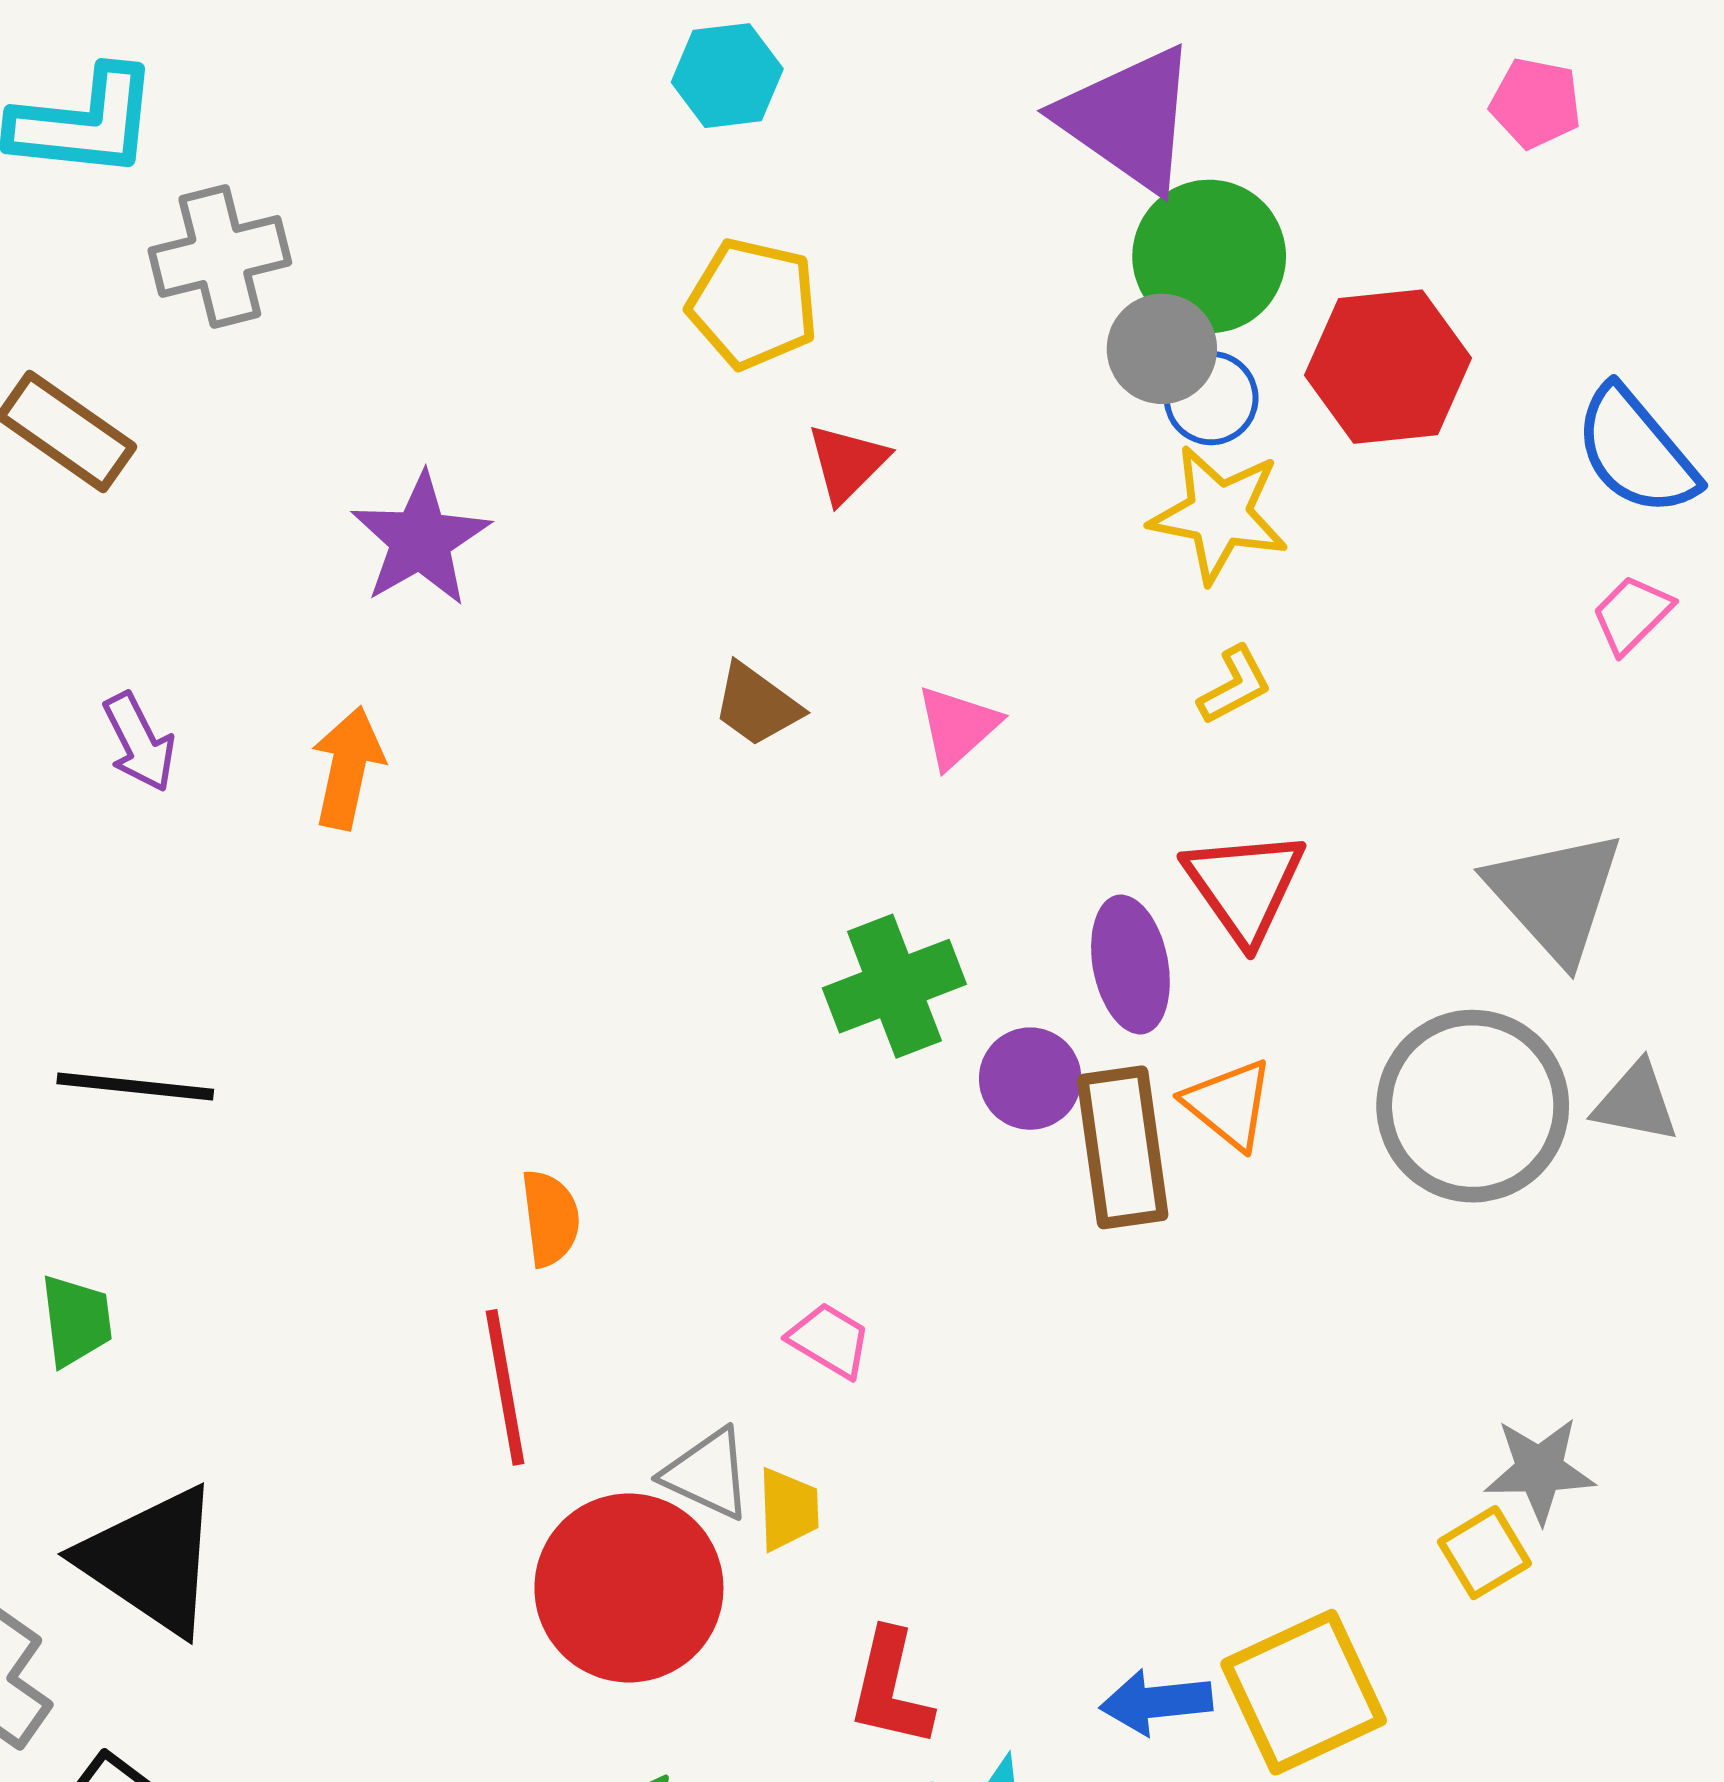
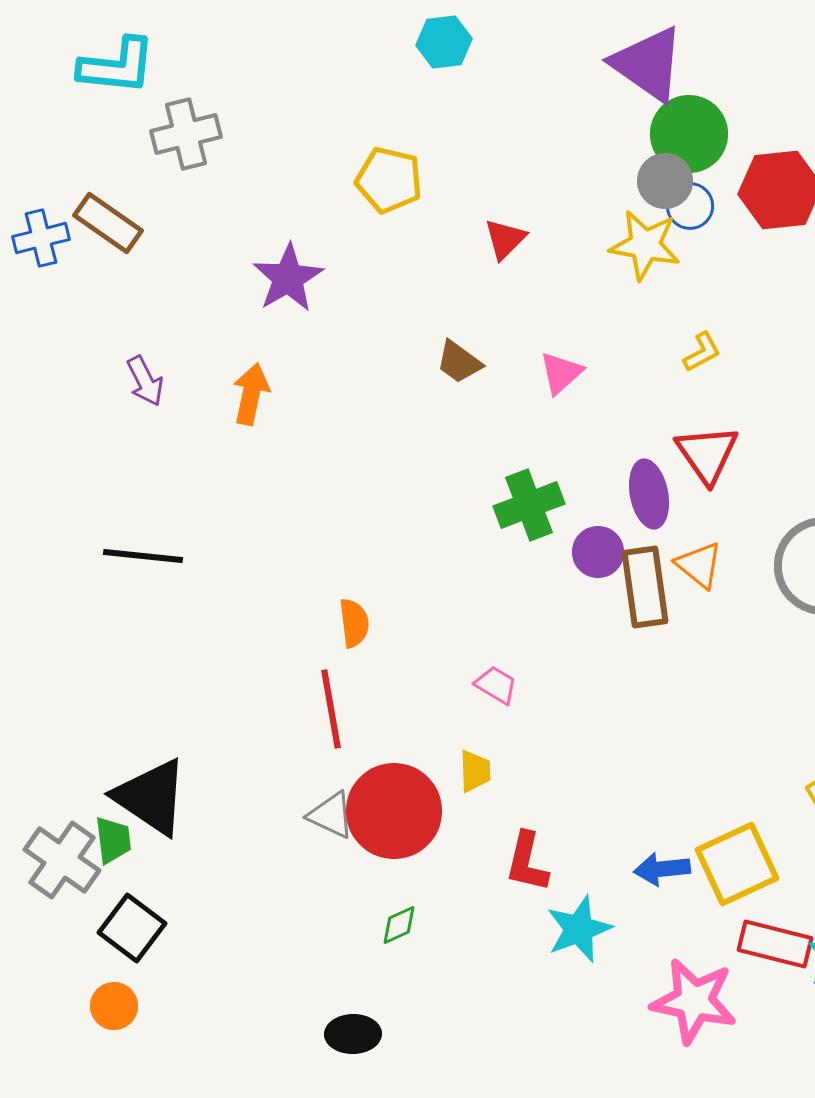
yellow pentagon: (753, 304) -> (389, 180), moved
yellow star: (1219, 514) -> (645, 245), moved
green trapezoid: (76, 1320) -> (113, 840), moved
gray triangle: (708, 1474) -> (331, 815), moved

